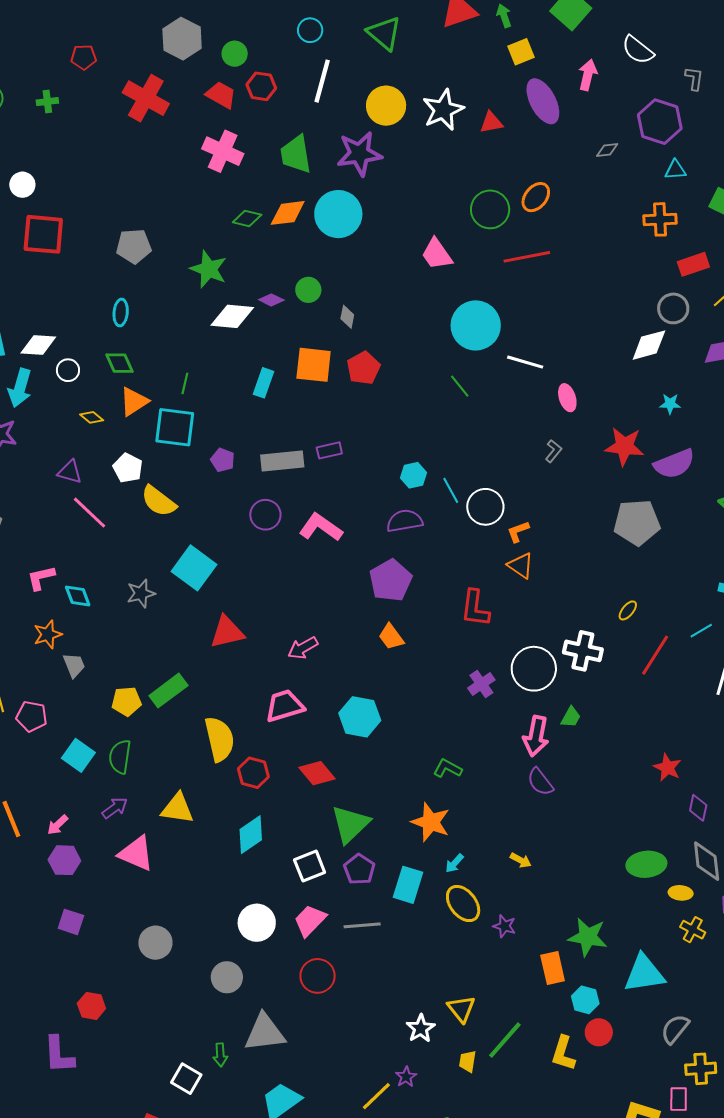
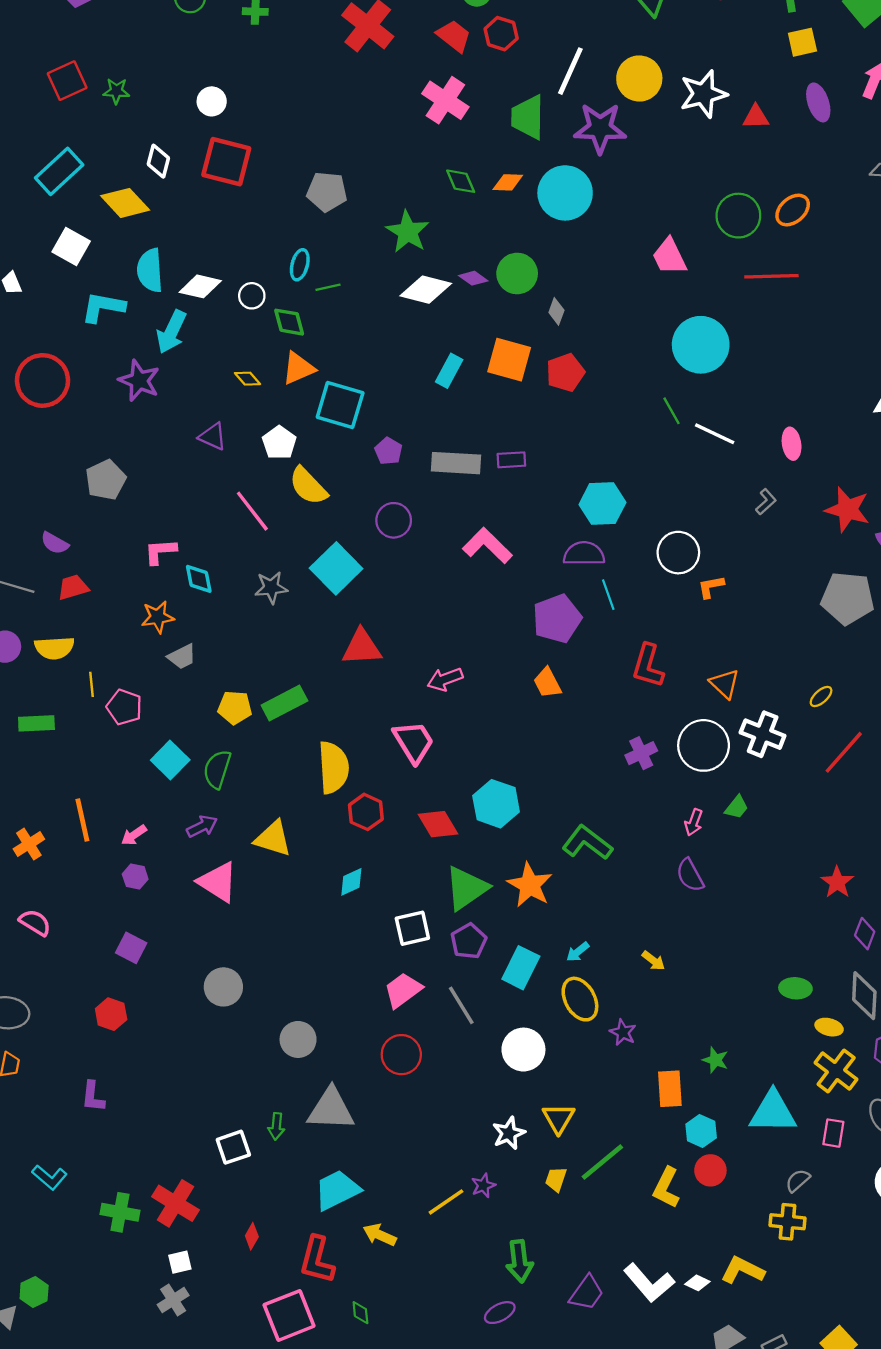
white line: (322, 81) -> (570, 71), moved
purple ellipse: (543, 101) -> (818, 102), size x0.7
orange diamond: (288, 213) -> (508, 182), size x0.7
green diamond: (247, 218) -> (461, 181), turned 44
green circle: (308, 290) -> (517, 274), size x1.4
white line: (525, 362) -> (715, 434), moved
white circle: (68, 370) -> (252, 296), moved
green line: (185, 383) -> (328, 287), moved, turned 55
cyan hexagon: (413, 475) -> (602, 504), size x1.5
cyan line: (451, 490) -> (608, 595), moved
pink line: (90, 513) -> (252, 511), moved
purple circle: (265, 515) -> (394, 520), moved
orange triangle: (521, 566) -> (725, 684), moved
gray trapezoid: (74, 665) -> (182, 657), turned 76
pink trapezoid: (285, 706) -> (414, 742), turned 66
cyan hexagon: (360, 717) -> (496, 804), moved
pink arrow: (536, 736) -> (694, 822), size x0.6
green L-shape: (448, 768) -> (587, 843), size x1.5
orange star: (431, 822) -> (530, 885), moved
cyan diamond: (251, 835) -> (351, 882), size x0.7
purple hexagon: (64, 860) -> (135, 877), size x0.7
green ellipse: (646, 864) -> (795, 988), size x0.7
white circle: (257, 923) -> (523, 1050), moved
gray line: (362, 925) -> (461, 1005), turned 54
yellow cross: (693, 930) -> (836, 1071), size x1.5
green star: (588, 937) -> (715, 1060), size x0.6
red hexagon: (91, 1006) -> (111, 1014), moved
gray semicircle: (675, 1029) -> (798, 1181), size x0.7
purple L-shape: (59, 1055) -> (93, 1097), size x0.7
yellow cross: (701, 1069) -> (787, 1222), moved
white square: (186, 1079) -> (233, 1147), turned 32
pink rectangle: (679, 1099) -> (833, 1133), moved

